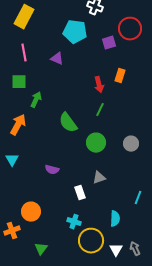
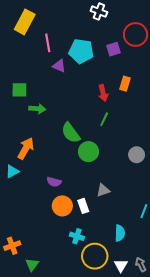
cyan pentagon: (75, 32) -> (81, 51), moved
pink line: (24, 53) -> (48, 43), moved
green arrow: (36, 100) -> (37, 109), turned 70
orange arrow: (18, 125) -> (26, 148), moved
green circle: (96, 143) -> (88, 152), moved
cyan triangle: (12, 160) -> (12, 171), turned 32
orange circle: (31, 212) -> (62, 206), moved
green triangle: (41, 249) -> (32, 264), moved

